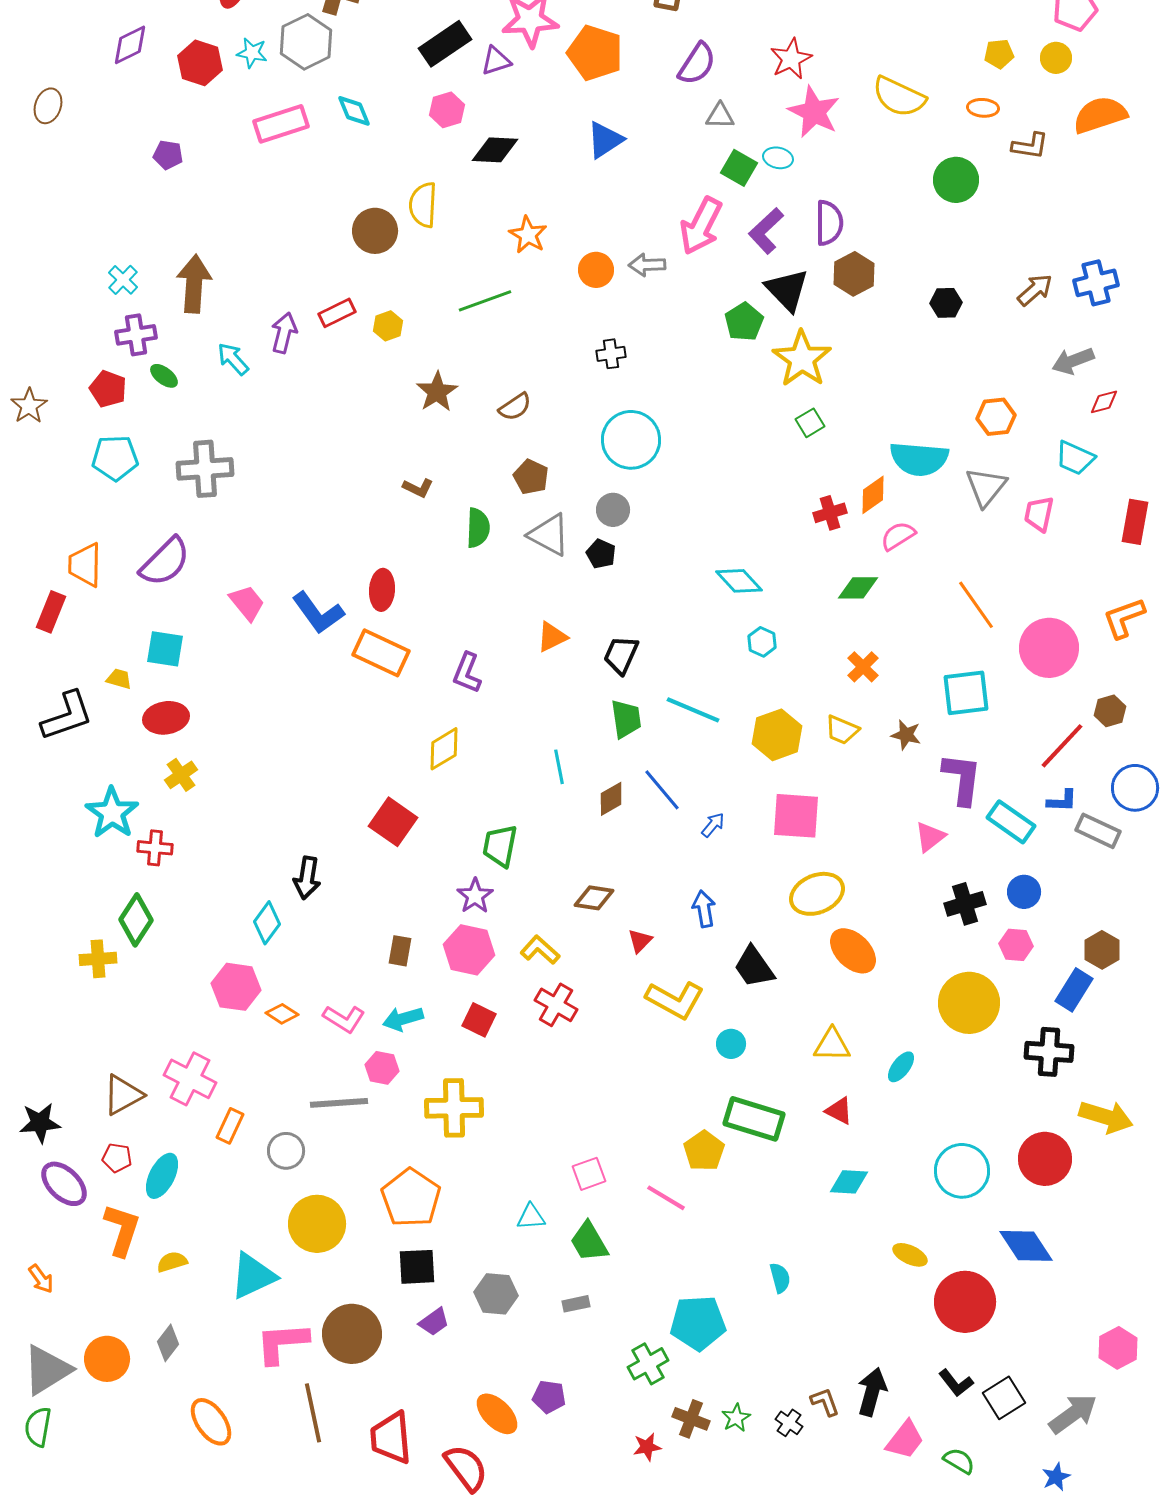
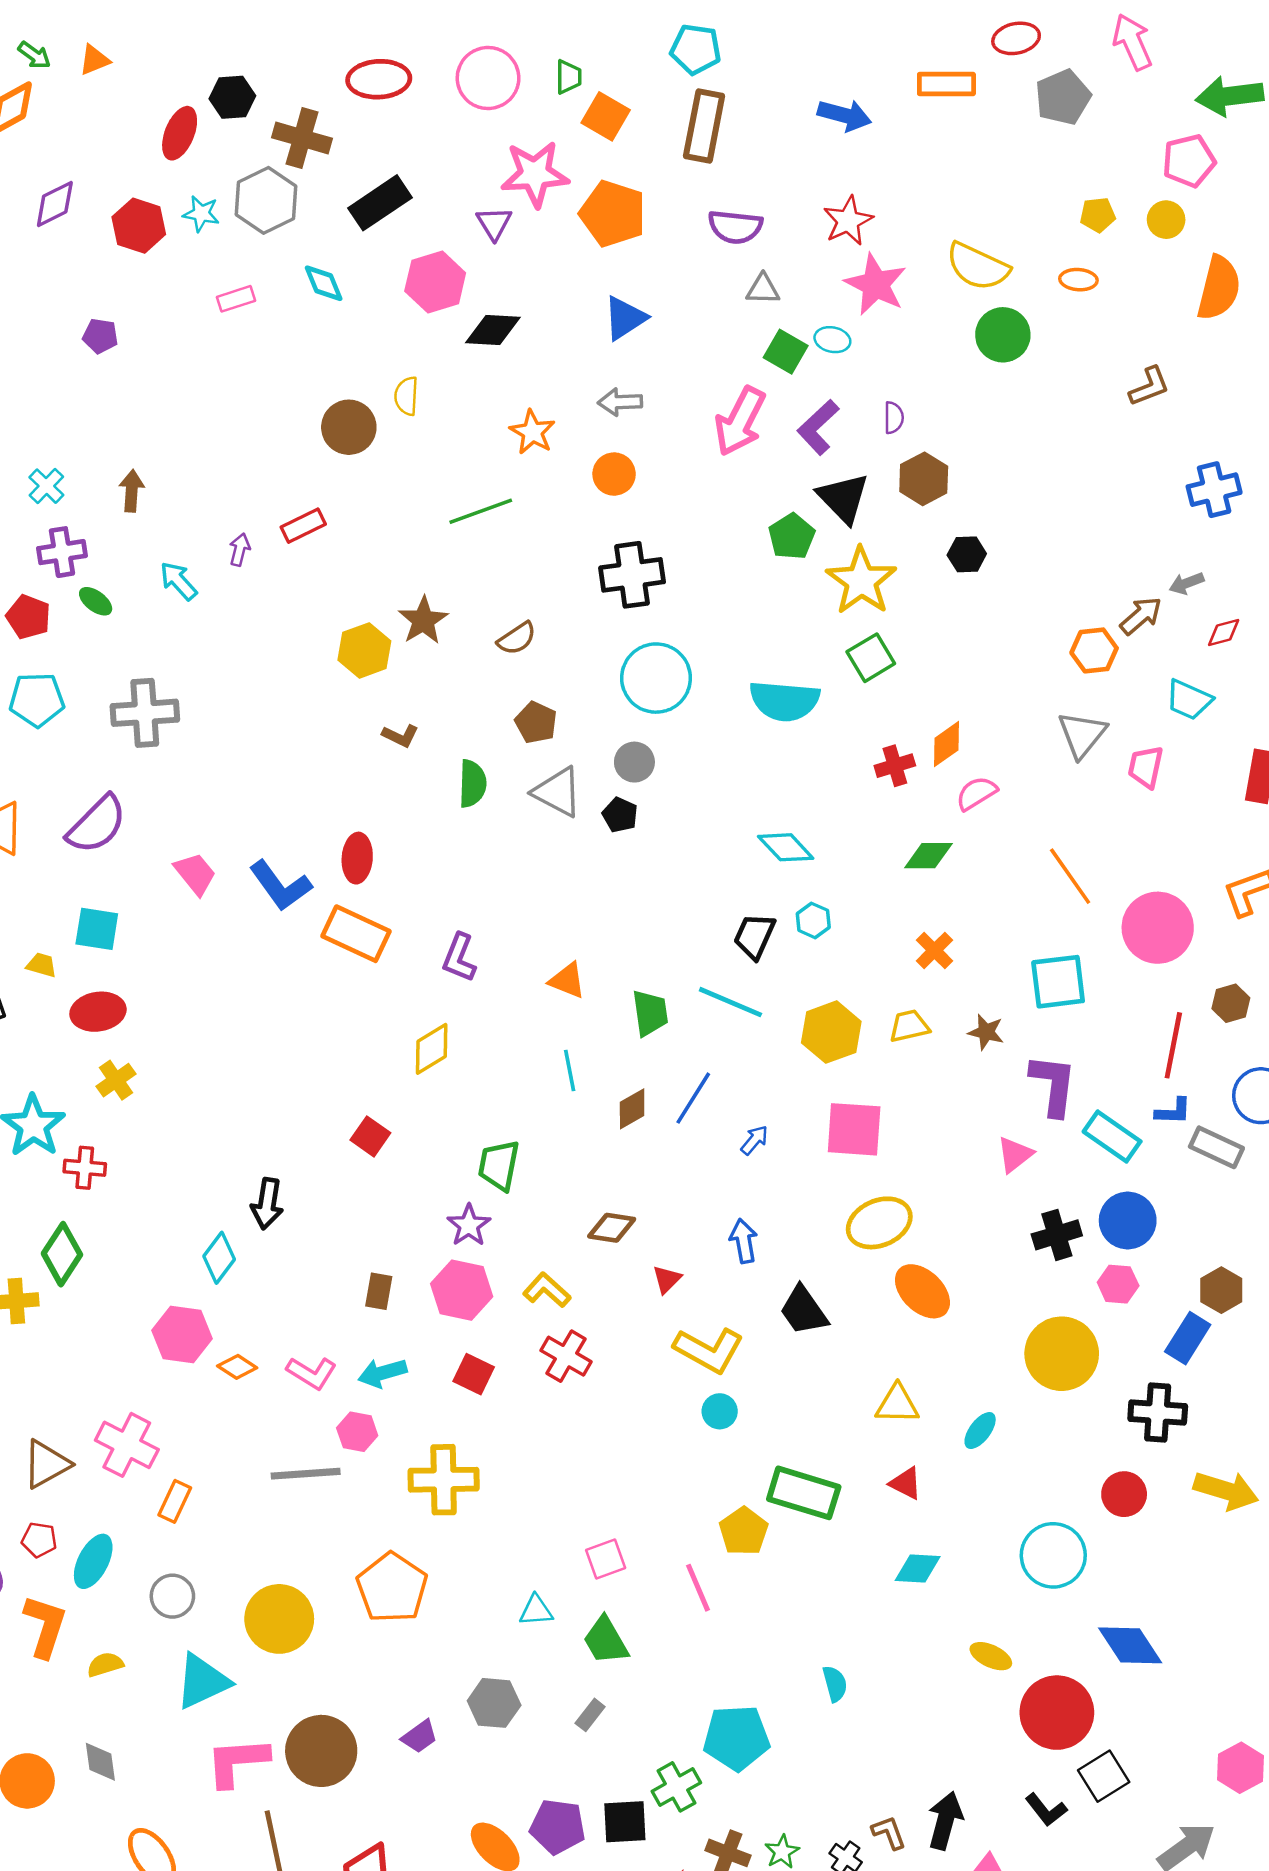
black rectangle: (445, 44) -> (380, 203), moved
purple triangle: (496, 61) -> (494, 223), turned -44
purple semicircle: (697, 64) -> (735, 227), turned 63
pink hexagon: (447, 110) -> (435, 282), size x1.4
orange semicircle: (1100, 115) -> (1219, 288), turned 122
pink rectangle: (281, 124) -> (236, 299), size x0.6
brown L-shape: (1030, 146) -> (1149, 386), moved, turned -30
green circle: (956, 180) -> (1003, 335), moved
yellow semicircle: (423, 205) -> (406, 396), size x0.7
purple semicircle: (829, 223) -> (894, 418), size x0.6
gray arrow: (647, 265) -> (620, 402), moved
brown arrow: (194, 284) -> (132, 491), size x0.6
brown arrow: (1035, 290) -> (1141, 616), moved
black hexagon: (946, 303) -> (967, 554), moved
yellow hexagon: (388, 326) -> (364, 650), moved, size x1.5
purple arrow: (284, 333) -> (240, 550), size x0.7
black cross: (611, 354) -> (632, 575), size x1.8
gray arrow: (1073, 361) -> (1186, 583), size x0.7
green square: (810, 423) -> (871, 658), size x1.4
cyan semicircle: (919, 459) -> (784, 701), moved
orange triangle: (552, 637) -> (567, 980), moved, turned 48
black trapezoid: (621, 655) -> (754, 936), moved
yellow trapezoid: (842, 730) -> (909, 1026), turned 144
red line: (1062, 746) -> (1173, 1045), turned -32
blue line: (662, 790) -> (693, 1098), turned 72
red square: (393, 822) -> (370, 1136), size x0.7
blue circle: (1024, 892) -> (1128, 1220), size x1.4
cyan circle: (731, 1044) -> (720, 1411), moved
gray circle: (286, 1151) -> (172, 1596), moved
red circle: (1045, 1159) -> (1124, 1494), moved, size x0.7
pink line: (666, 1198) -> (698, 1588), turned 36
black square: (417, 1267) -> (625, 1822), moved
gray rectangle: (576, 1304) -> (590, 1715), turned -40
gray diamond: (168, 1343) -> (100, 1762), turned -45
purple pentagon: (549, 1397) -> (558, 1827), size x1.4
black square: (1004, 1398) -> (1104, 1776), moved

